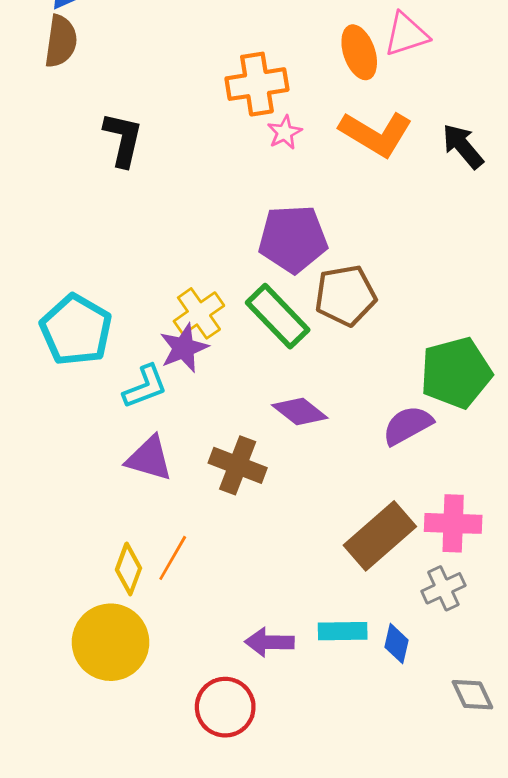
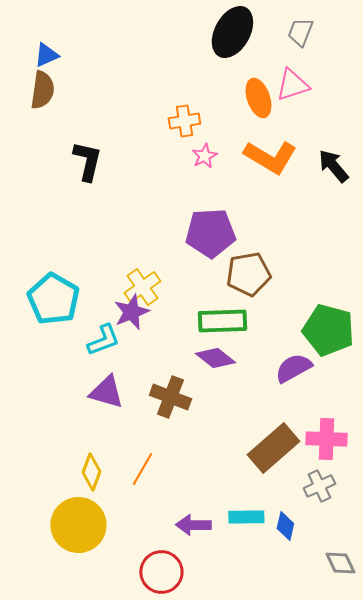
orange cross: (257, 84) -> (184, 121), size x0.7
green rectangle: (278, 316) -> (222, 321), moved, turned -48
green pentagon: (456, 373) -> (328, 330), turned 30
orange line: (173, 558) -> (142, 469), moved

